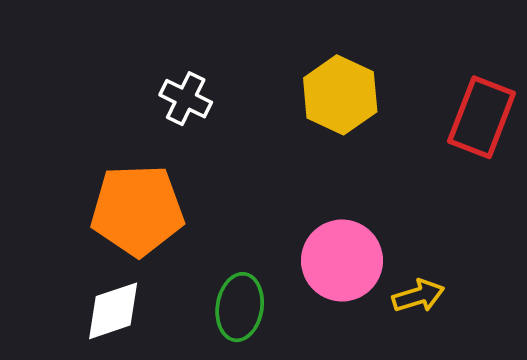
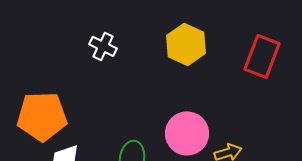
orange pentagon: (137, 210) -> (42, 116), moved

